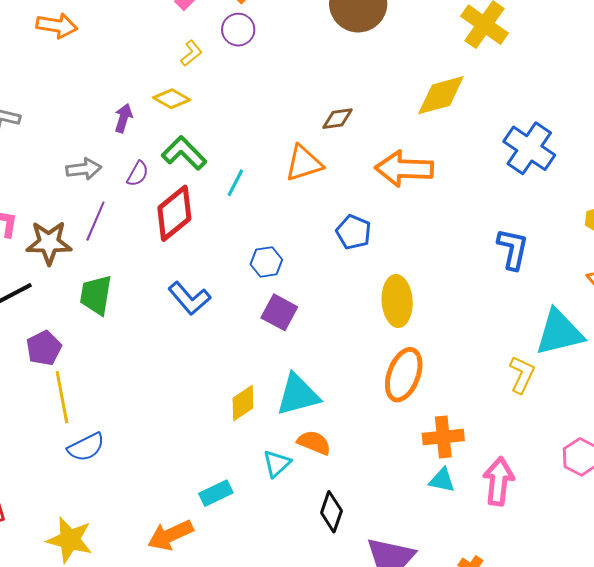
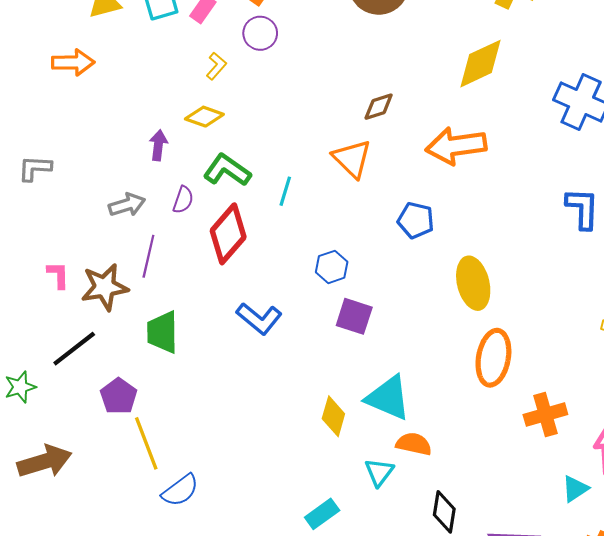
orange triangle: (304, 163) -> (352, 159), turned -48
cyan triangle: (298, 395) -> (388, 398), turned 48
yellow diamond: (243, 403) -> (333, 416), turned -30
cyan triangle: (442, 480) -> (575, 489), moved, turned -36

